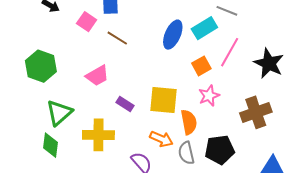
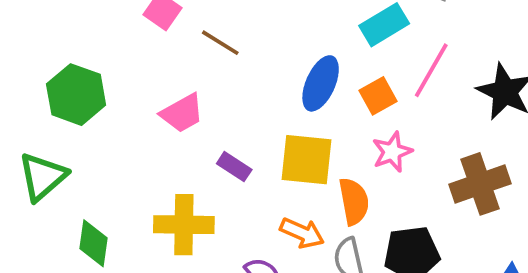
blue ellipse: (173, 35) -> (321, 83), moved
green triangle: (59, 113) -> (43, 177), moved

